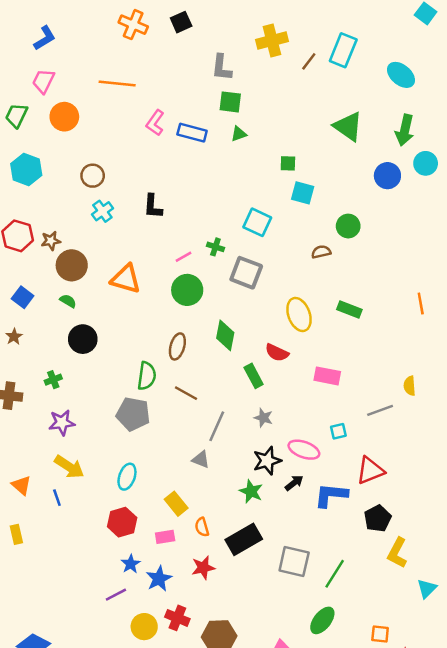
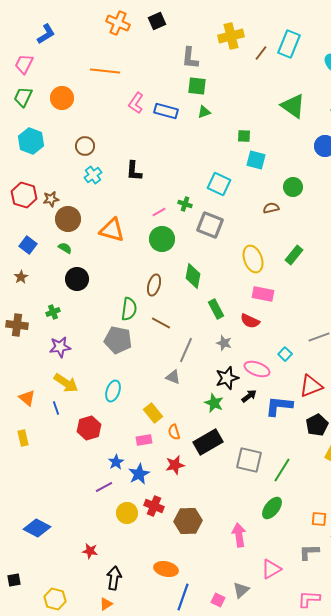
pink trapezoid: (43, 81) -> (24, 64), moved
green rectangle: (349, 310) -> (294, 255), turned -72
red semicircle: (277, 353) -> (250, 321), moved
pink rectangle: (327, 376) -> (263, 294), moved
cyan square: (338, 431) -> (285, 354), turned -32
red hexagon: (122, 522) -> (89, 428), moved

